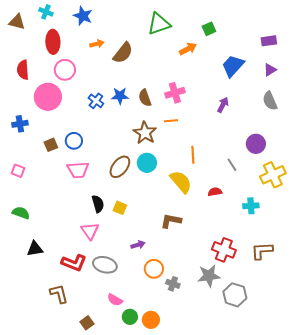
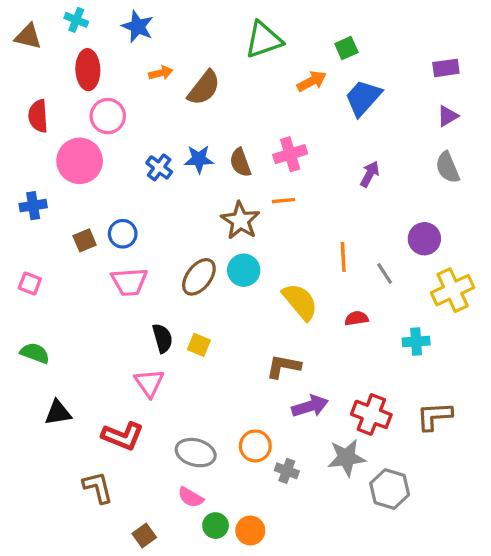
blue trapezoid: (233, 66) -> (363, 98), moved
orange line: (193, 155) -> (343, 257), moved
purple arrow: (138, 245) -> (310, 406), moved, size x1.5
gray ellipse: (105, 265) -> (196, 453), moved

